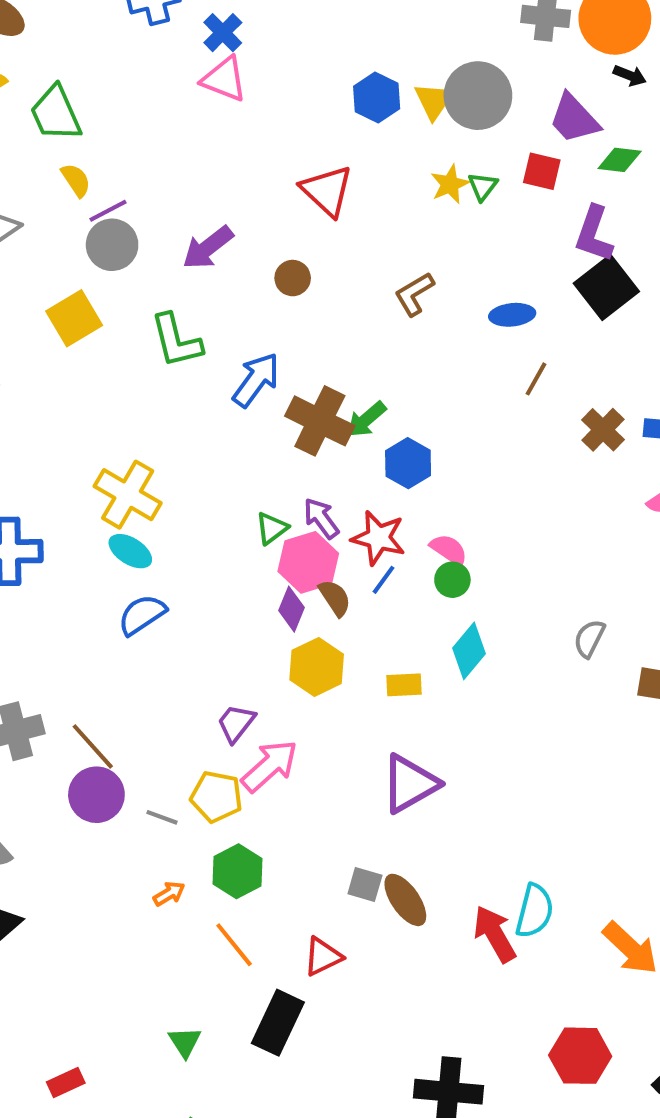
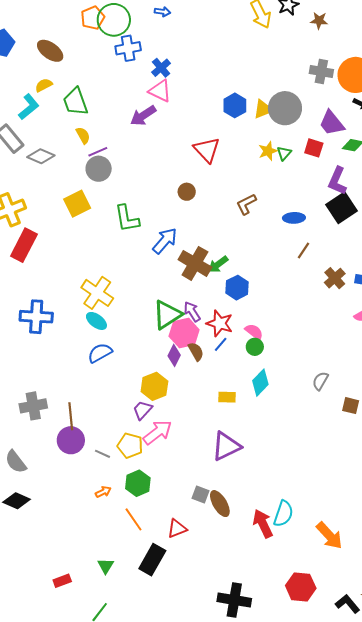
yellow triangle: (434, 101) -> (263, 109), turned 30
purple arrow: (208, 248) -> (143, 116), moved
green triangle: (272, 528) -> (167, 315), size x1.8
yellow hexagon: (317, 667) -> (154, 386), moved
brown line: (93, 746) -> (71, 416), turned 32
red rectangle: (66, 1083) -> (62, 581), moved

